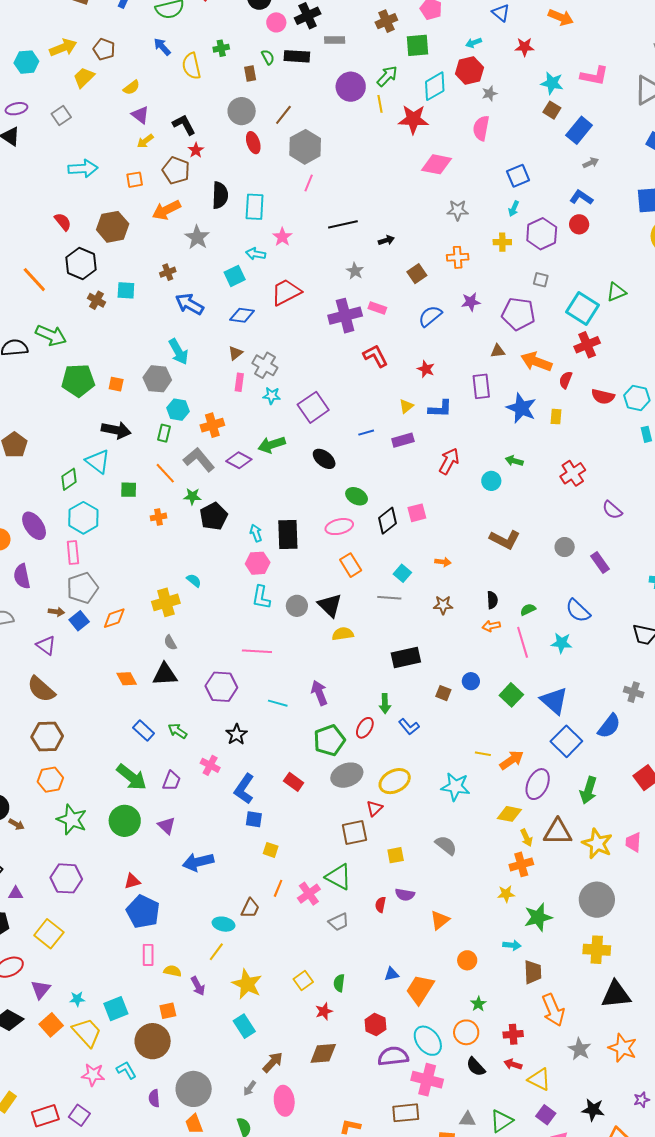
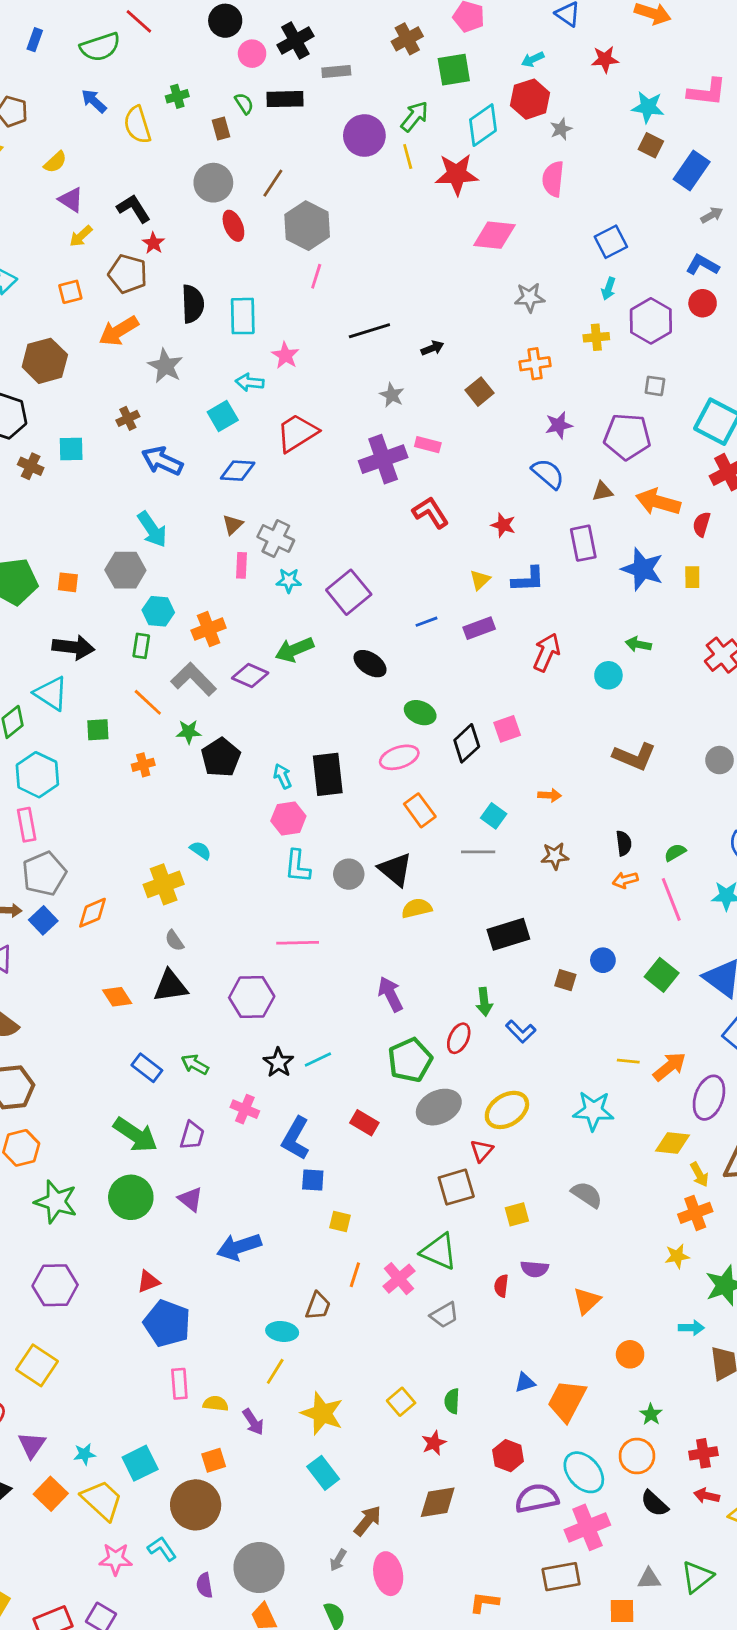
blue semicircle: (430, 316) -> (548, 474), moved, turned 85
cyan line: (278, 703) -> (318, 1059), moved, turned -36
pink cross: (427, 1080) -> (587, 1527), turned -32

